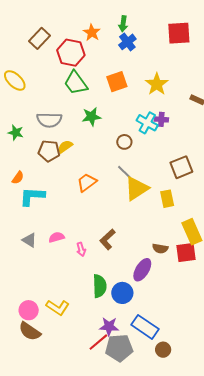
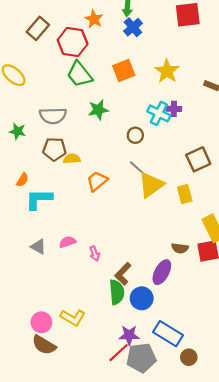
yellow semicircle: (65, 147) -> (72, 159), moved, turned 35
brown L-shape: (107, 239) -> (123, 274), moved

